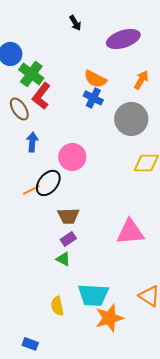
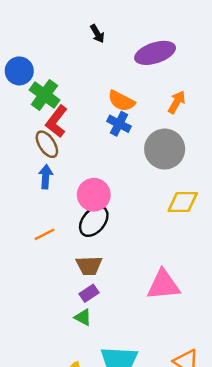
brown ellipse: (19, 109) -> (47, 144), moved
black ellipse: (48, 183) -> (94, 221), moved

